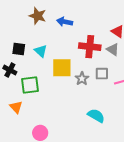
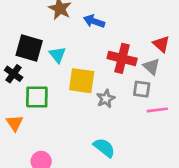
black square: (19, 49) -> (29, 48), size x1.5
gray square: (102, 74) -> (142, 89), moved
cyan semicircle: (96, 116) -> (104, 148), moved

